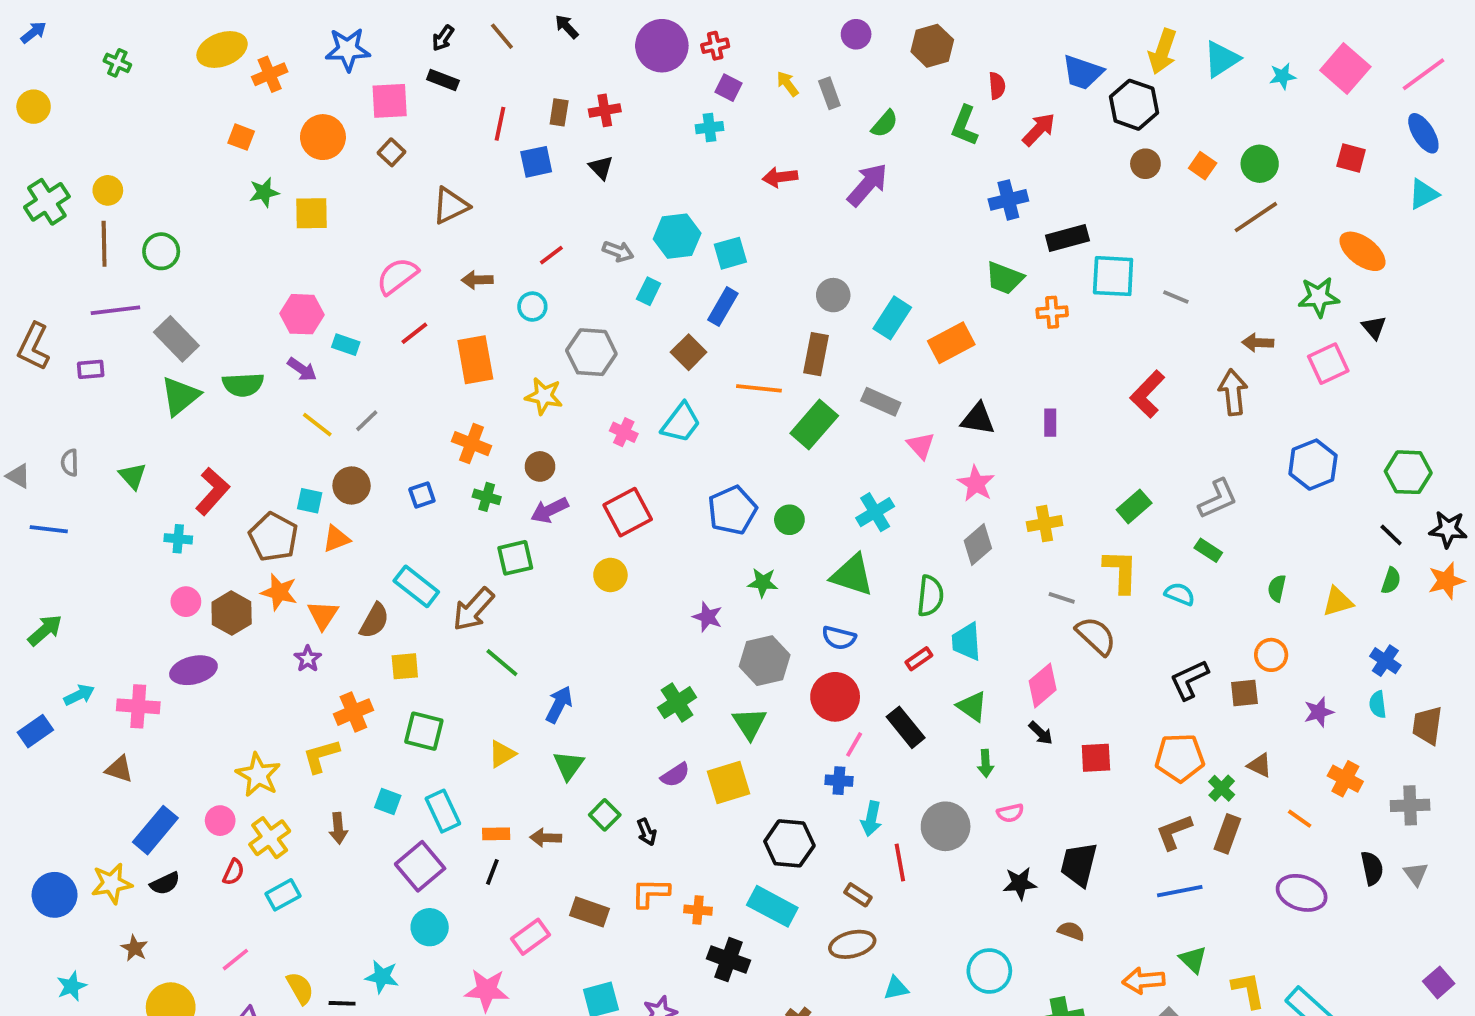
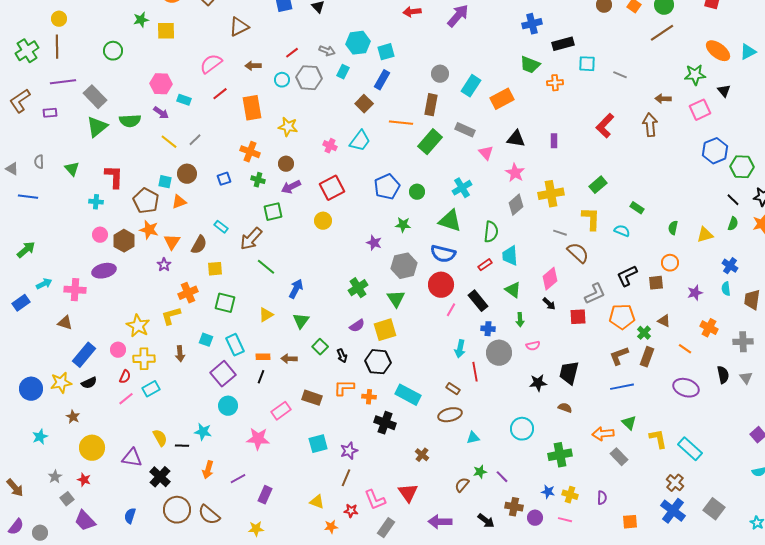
cyan triangle: (1423, 194) -> (748, 52), moved
green cross: (47, 202) -> (27, 51), moved
green circle: (161, 251) -> (113, 51), moved
cyan square: (1113, 276) -> (587, 64), size x0.7
brown L-shape: (34, 347) -> (20, 101), turned 30
gray hexagon: (591, 352) -> (309, 78), moved
blue hexagon: (1313, 465) -> (715, 151), moved
red L-shape: (213, 491) -> (114, 177), turned -40
gray L-shape: (1218, 499) -> (595, 294), moved
yellow cross: (1045, 524) -> (551, 194), size x1.4
cyan rectangle: (416, 586) -> (221, 227), size x0.6
blue semicircle: (839, 638) -> (443, 254), size x1.4
blue cross: (839, 781) -> (488, 329), moved
yellow cross: (270, 838) -> (144, 359), turned 35
black hexagon: (789, 843) -> (378, 362), moved
pink line: (235, 960) -> (126, 399), moved

